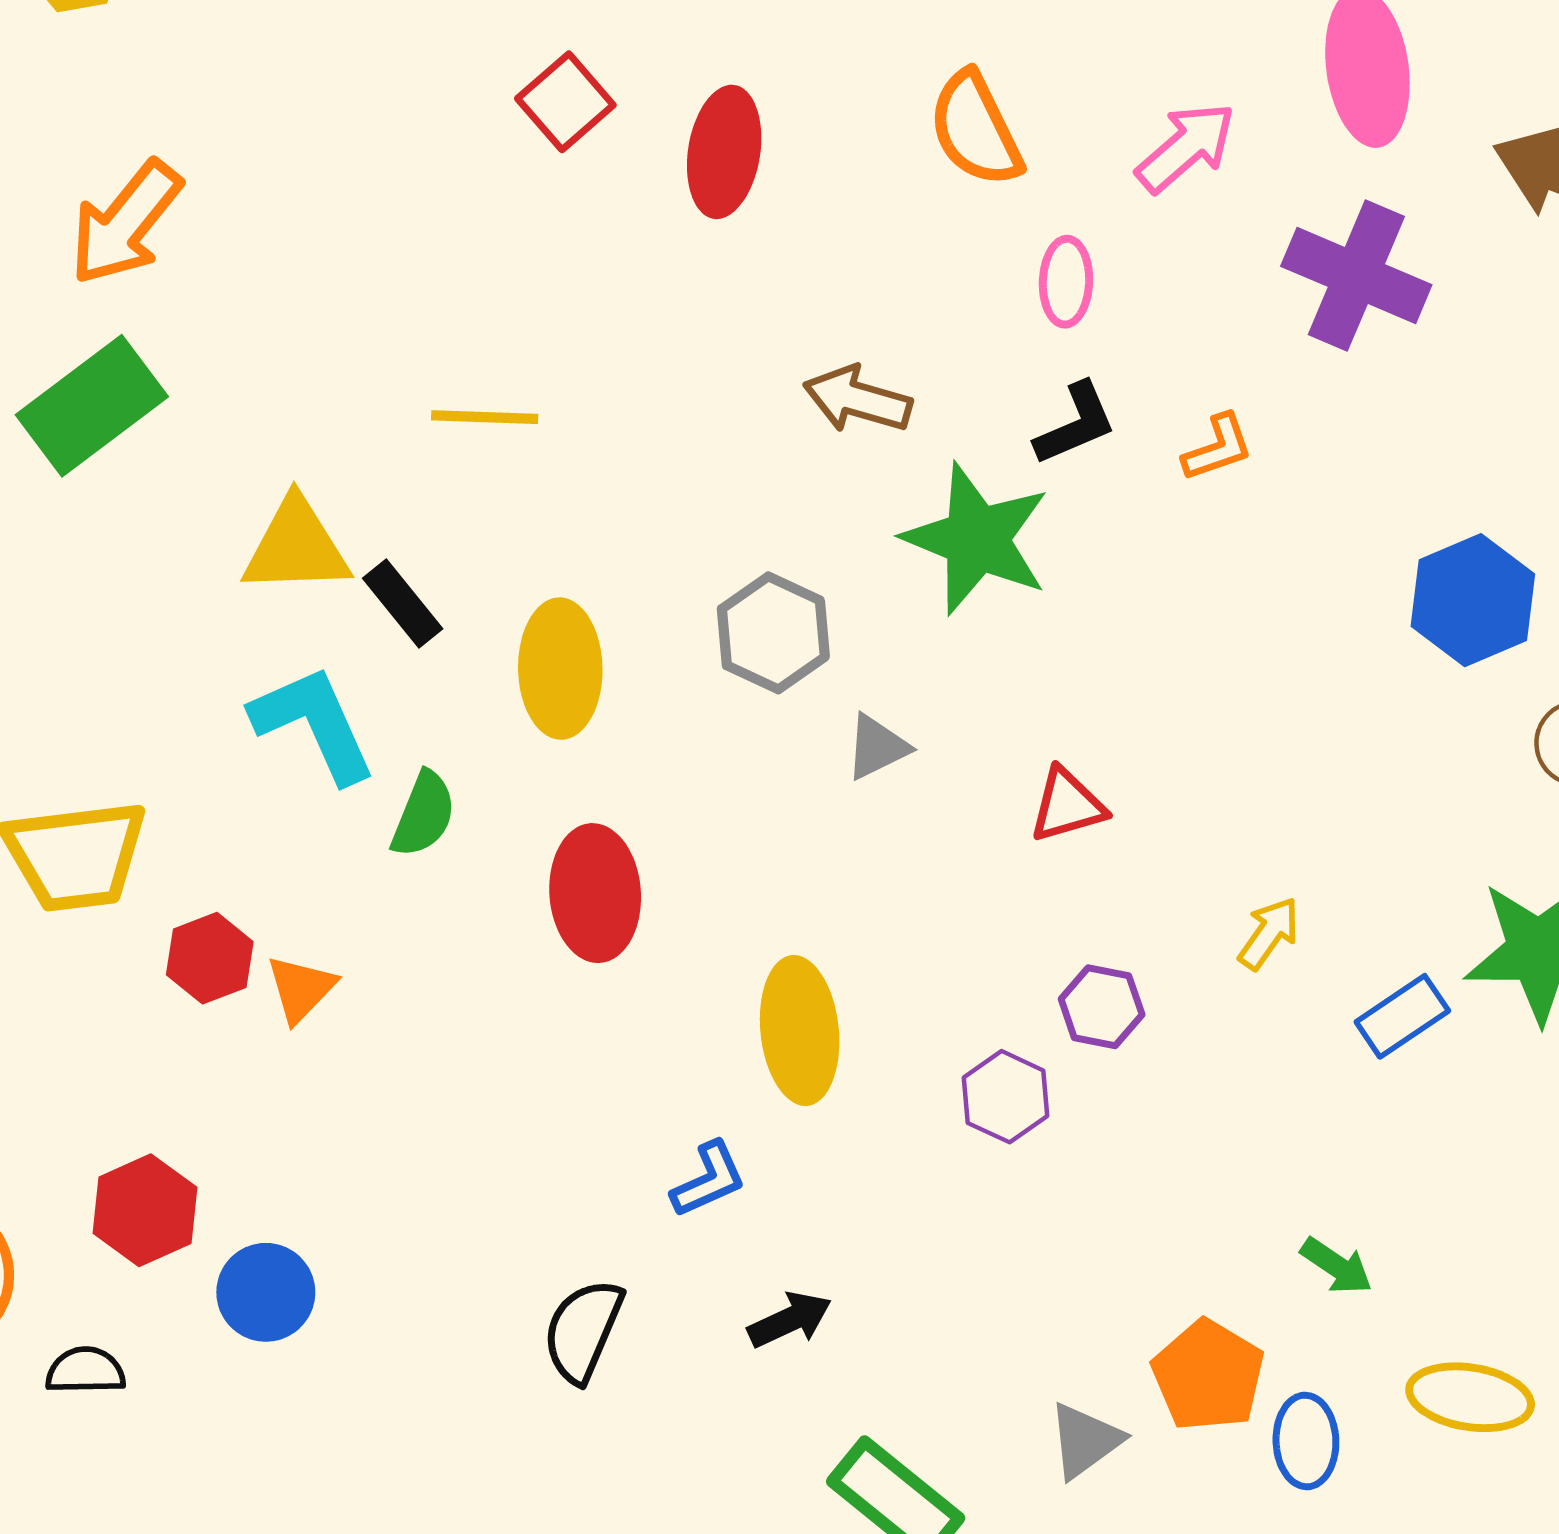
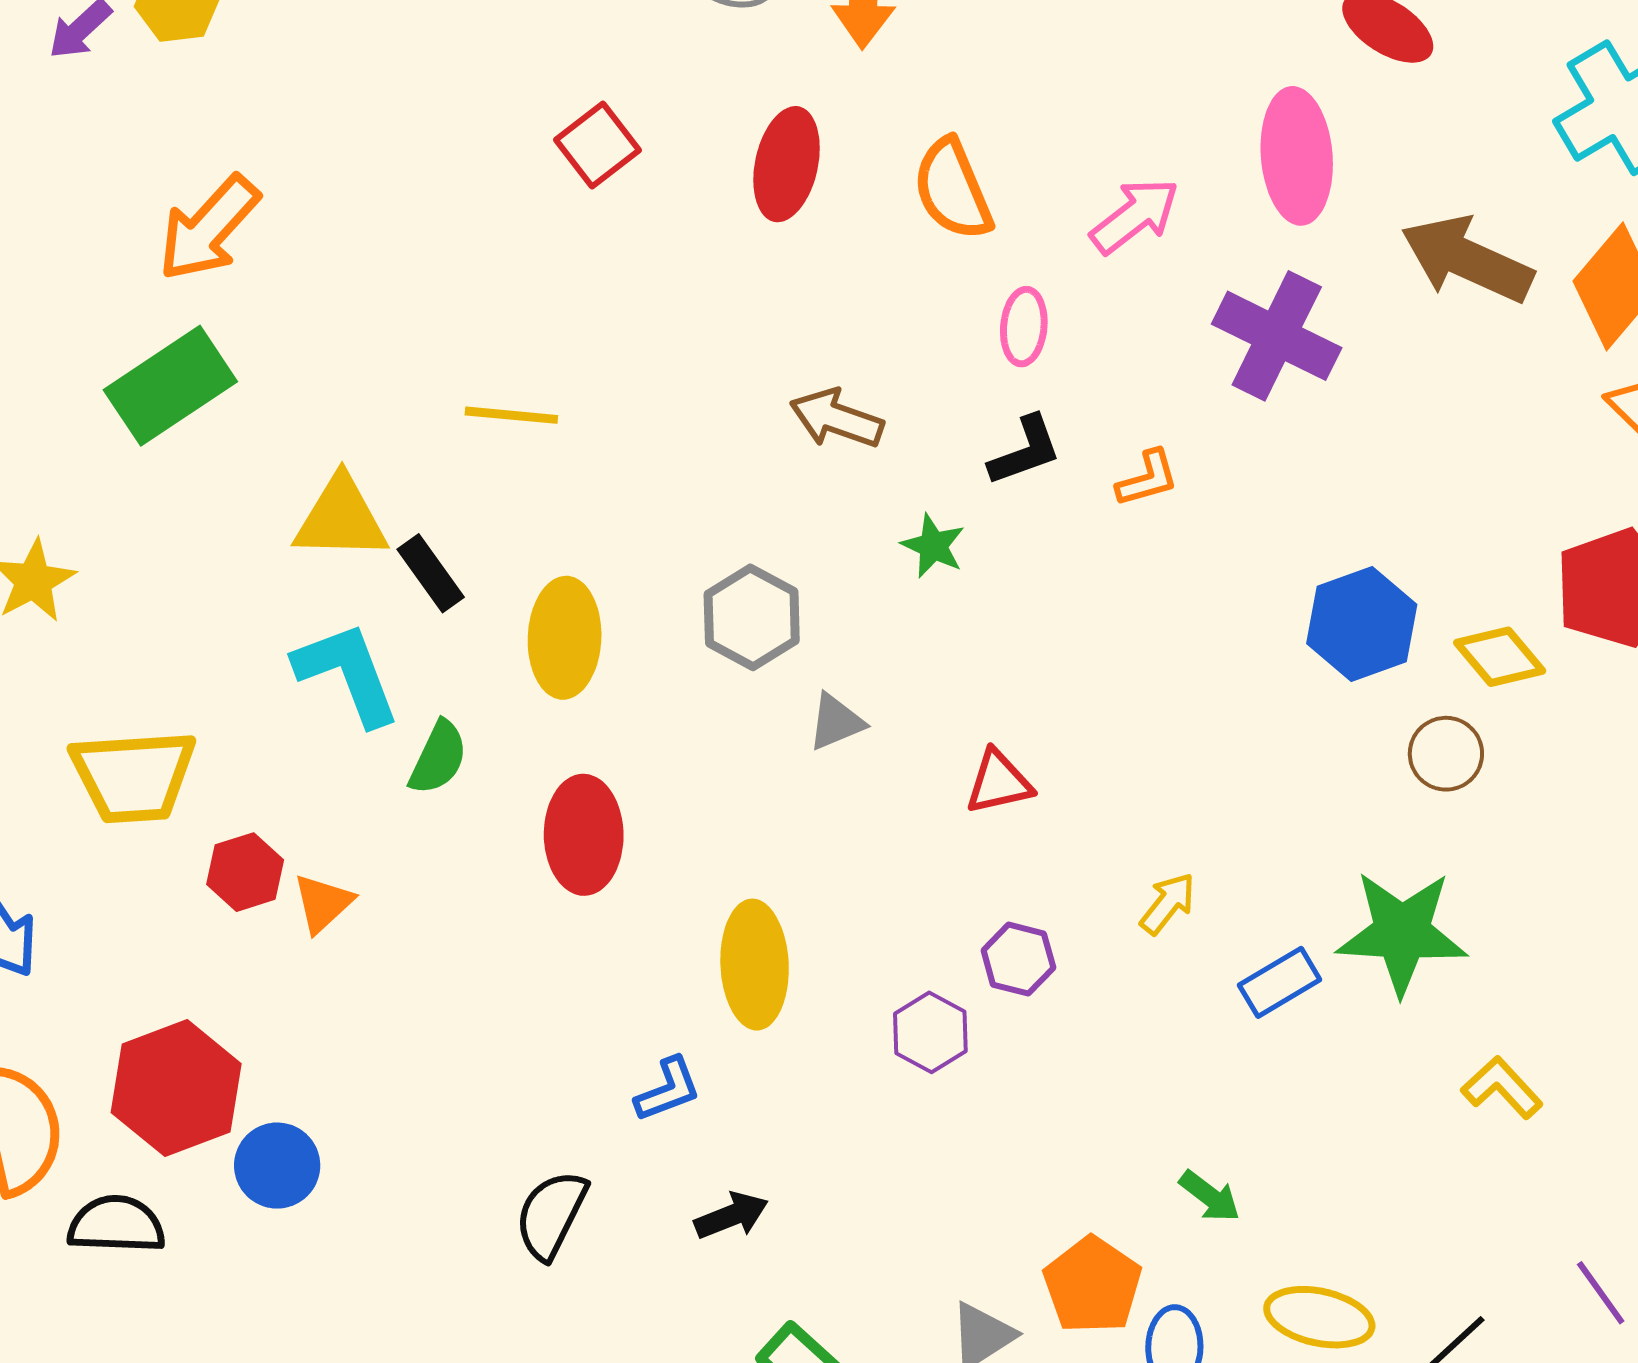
red ellipse: (724, 152) -> (787, 164), moved
green star: (977, 539) -> (933, 546), size x0.5
red hexagon: (145, 1210) -> (176, 1088), size x1.4
black semicircle: (85, 1371) -> (116, 1225), size x1.4

